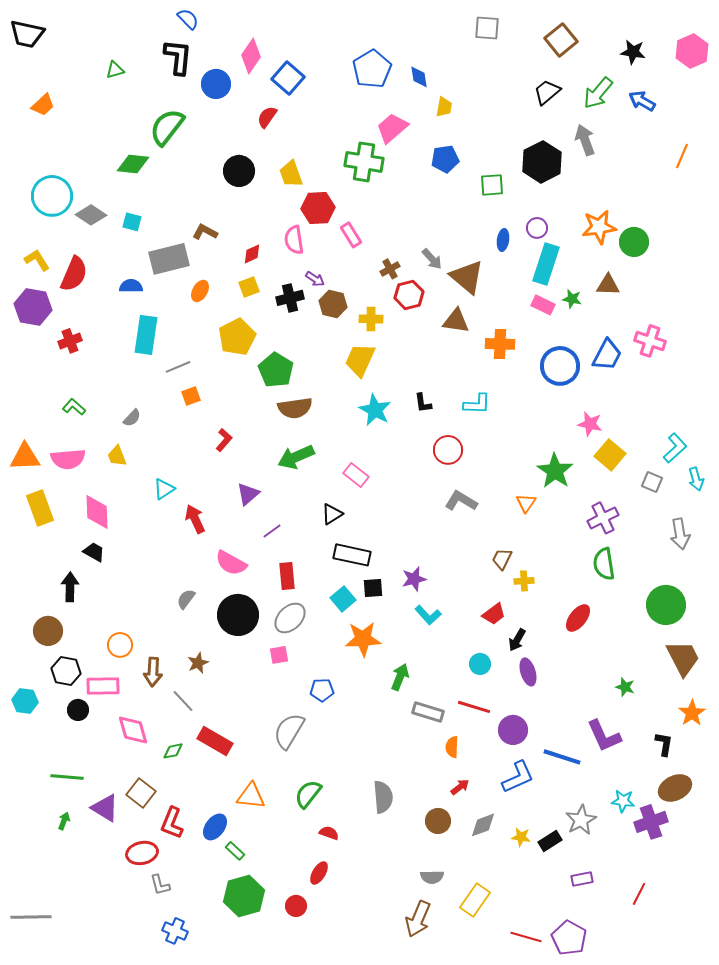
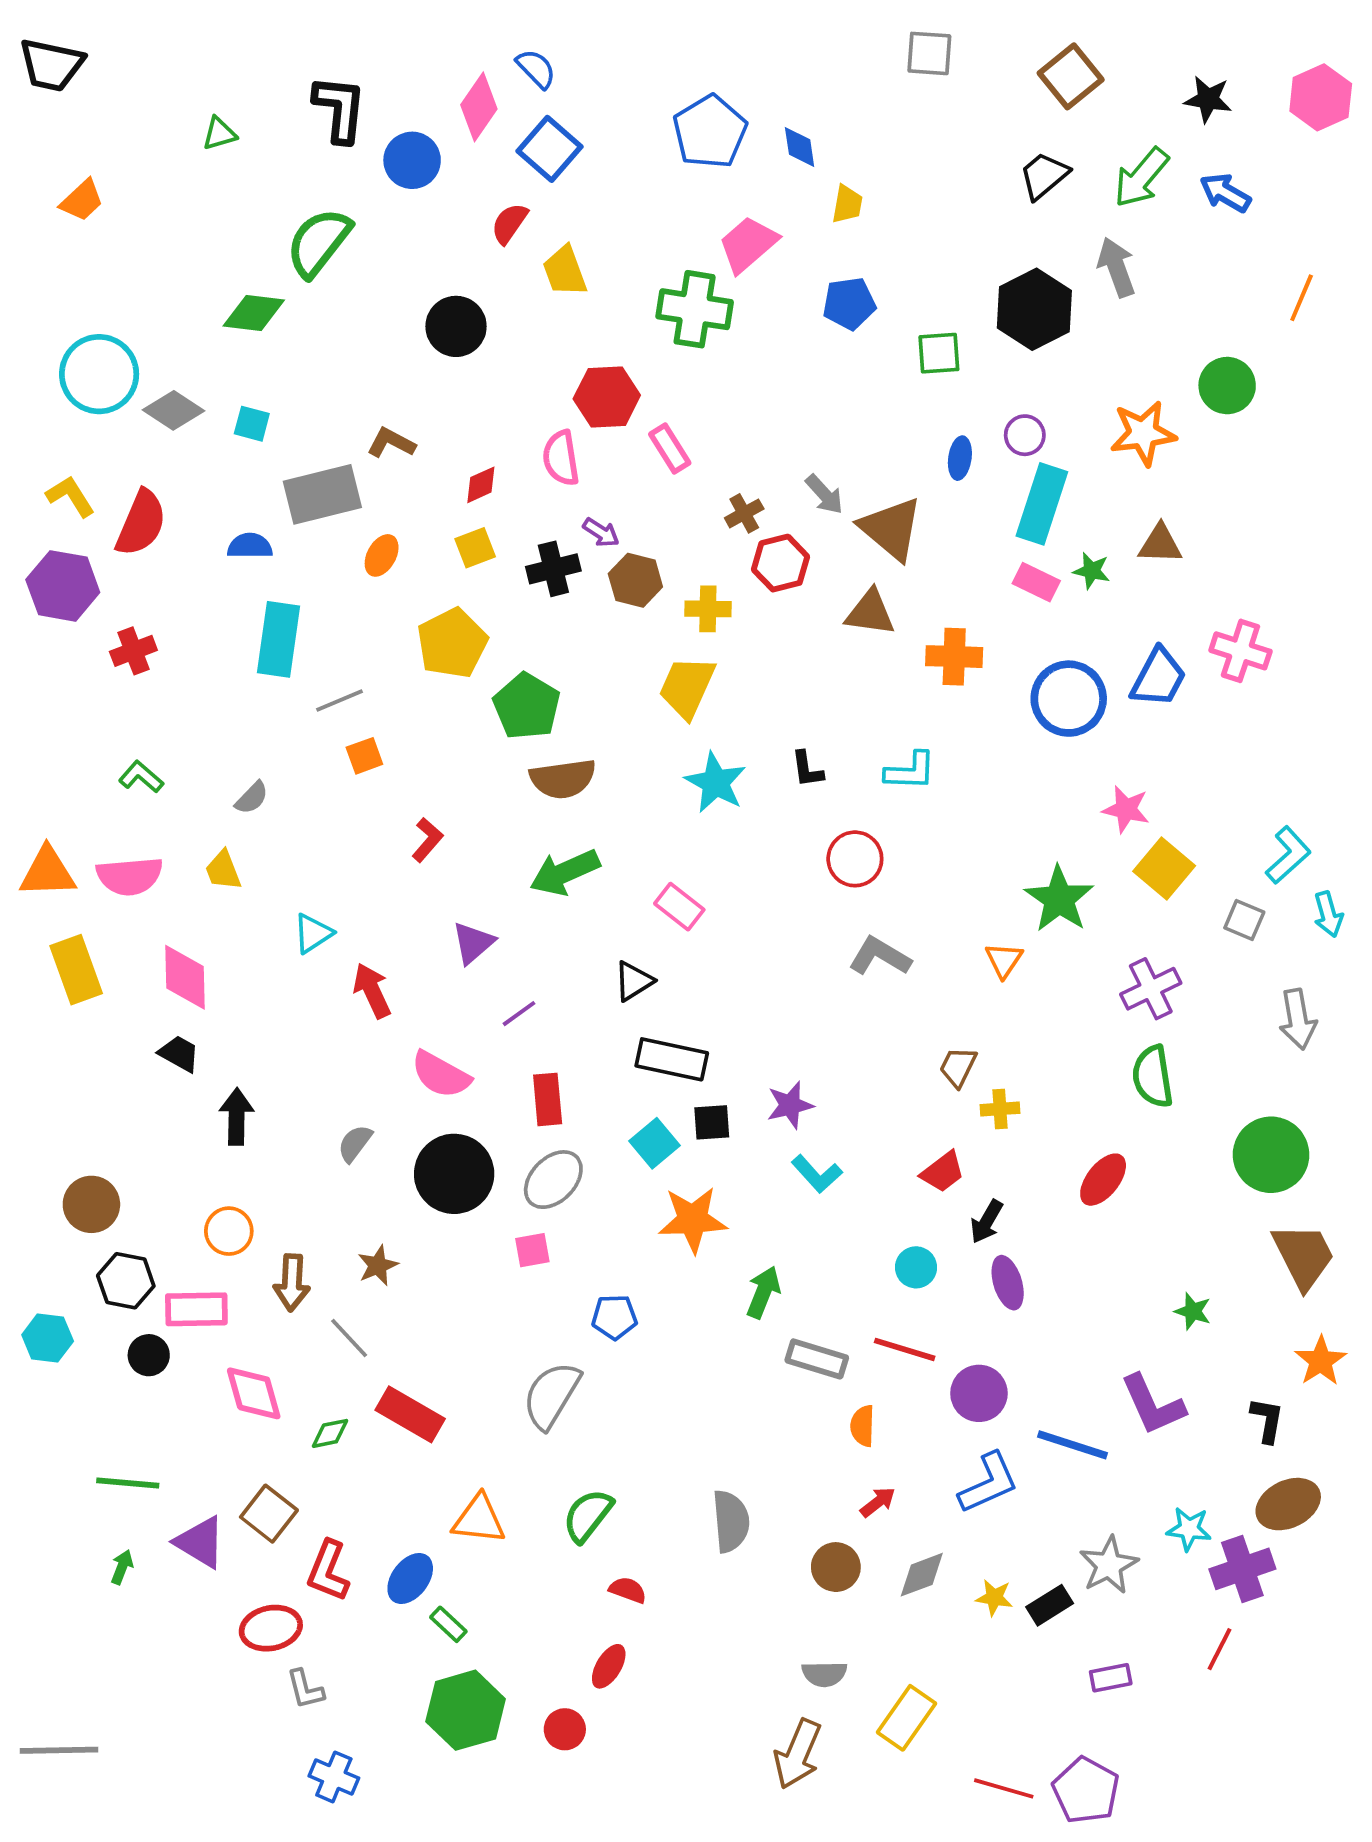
blue semicircle: (188, 19) -> (536, 69), moved
yellow trapezoid: (291, 174) -> (565, 271), moved
green circle: (634, 242) -> (1227, 386), moved
black arrow: (70, 587) -> (237, 1117), moved
red line: (639, 894) -> (1219, 1649), moved

